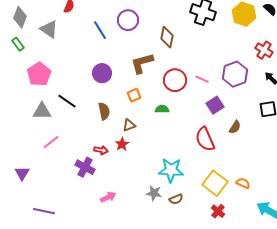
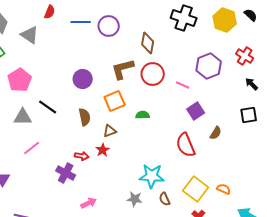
blue line: (100, 30) -> (81, 22), moved, turned -60
purple hexagon: (235, 74) -> (209, 66), moved
red circle: (175, 80) -> (153, 74), moved
orange square: (134, 95) -> (115, 101), size x1.5
brown semicircle: (176, 199) -> (165, 199), moved, turned 88

